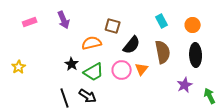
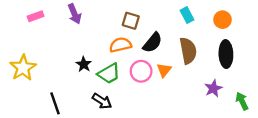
orange semicircle: (92, 43) -> (120, 45), moved
yellow star: (19, 67) -> (23, 68), size x1.6
black line: (65, 98) -> (55, 103), moved

